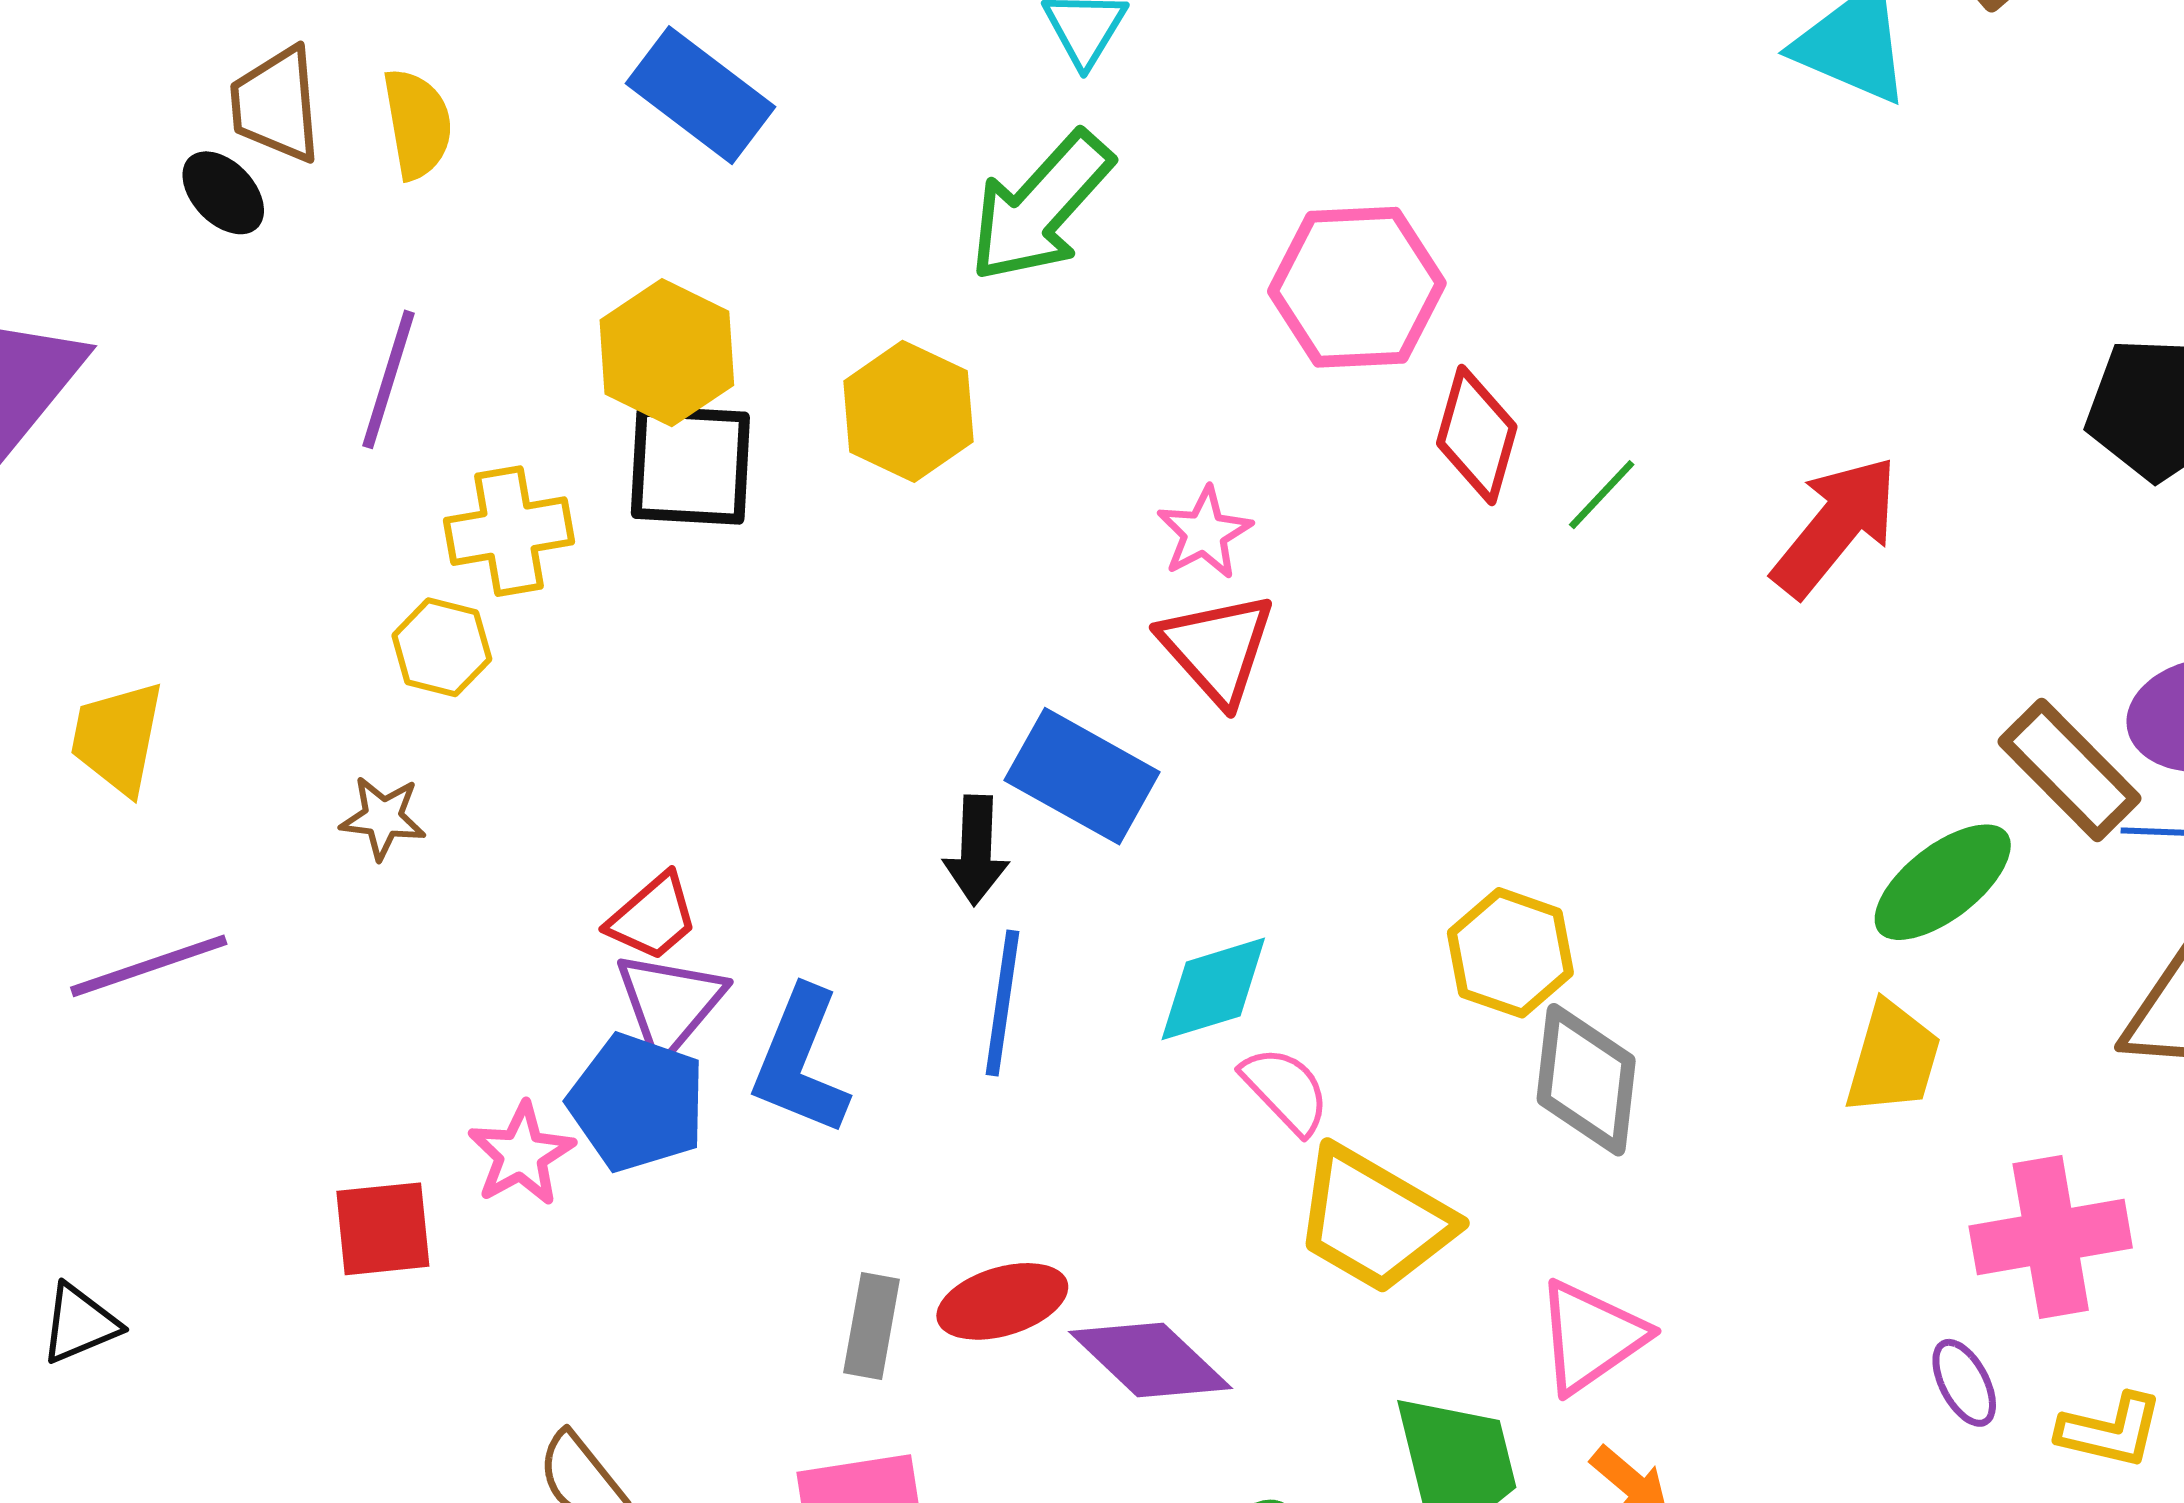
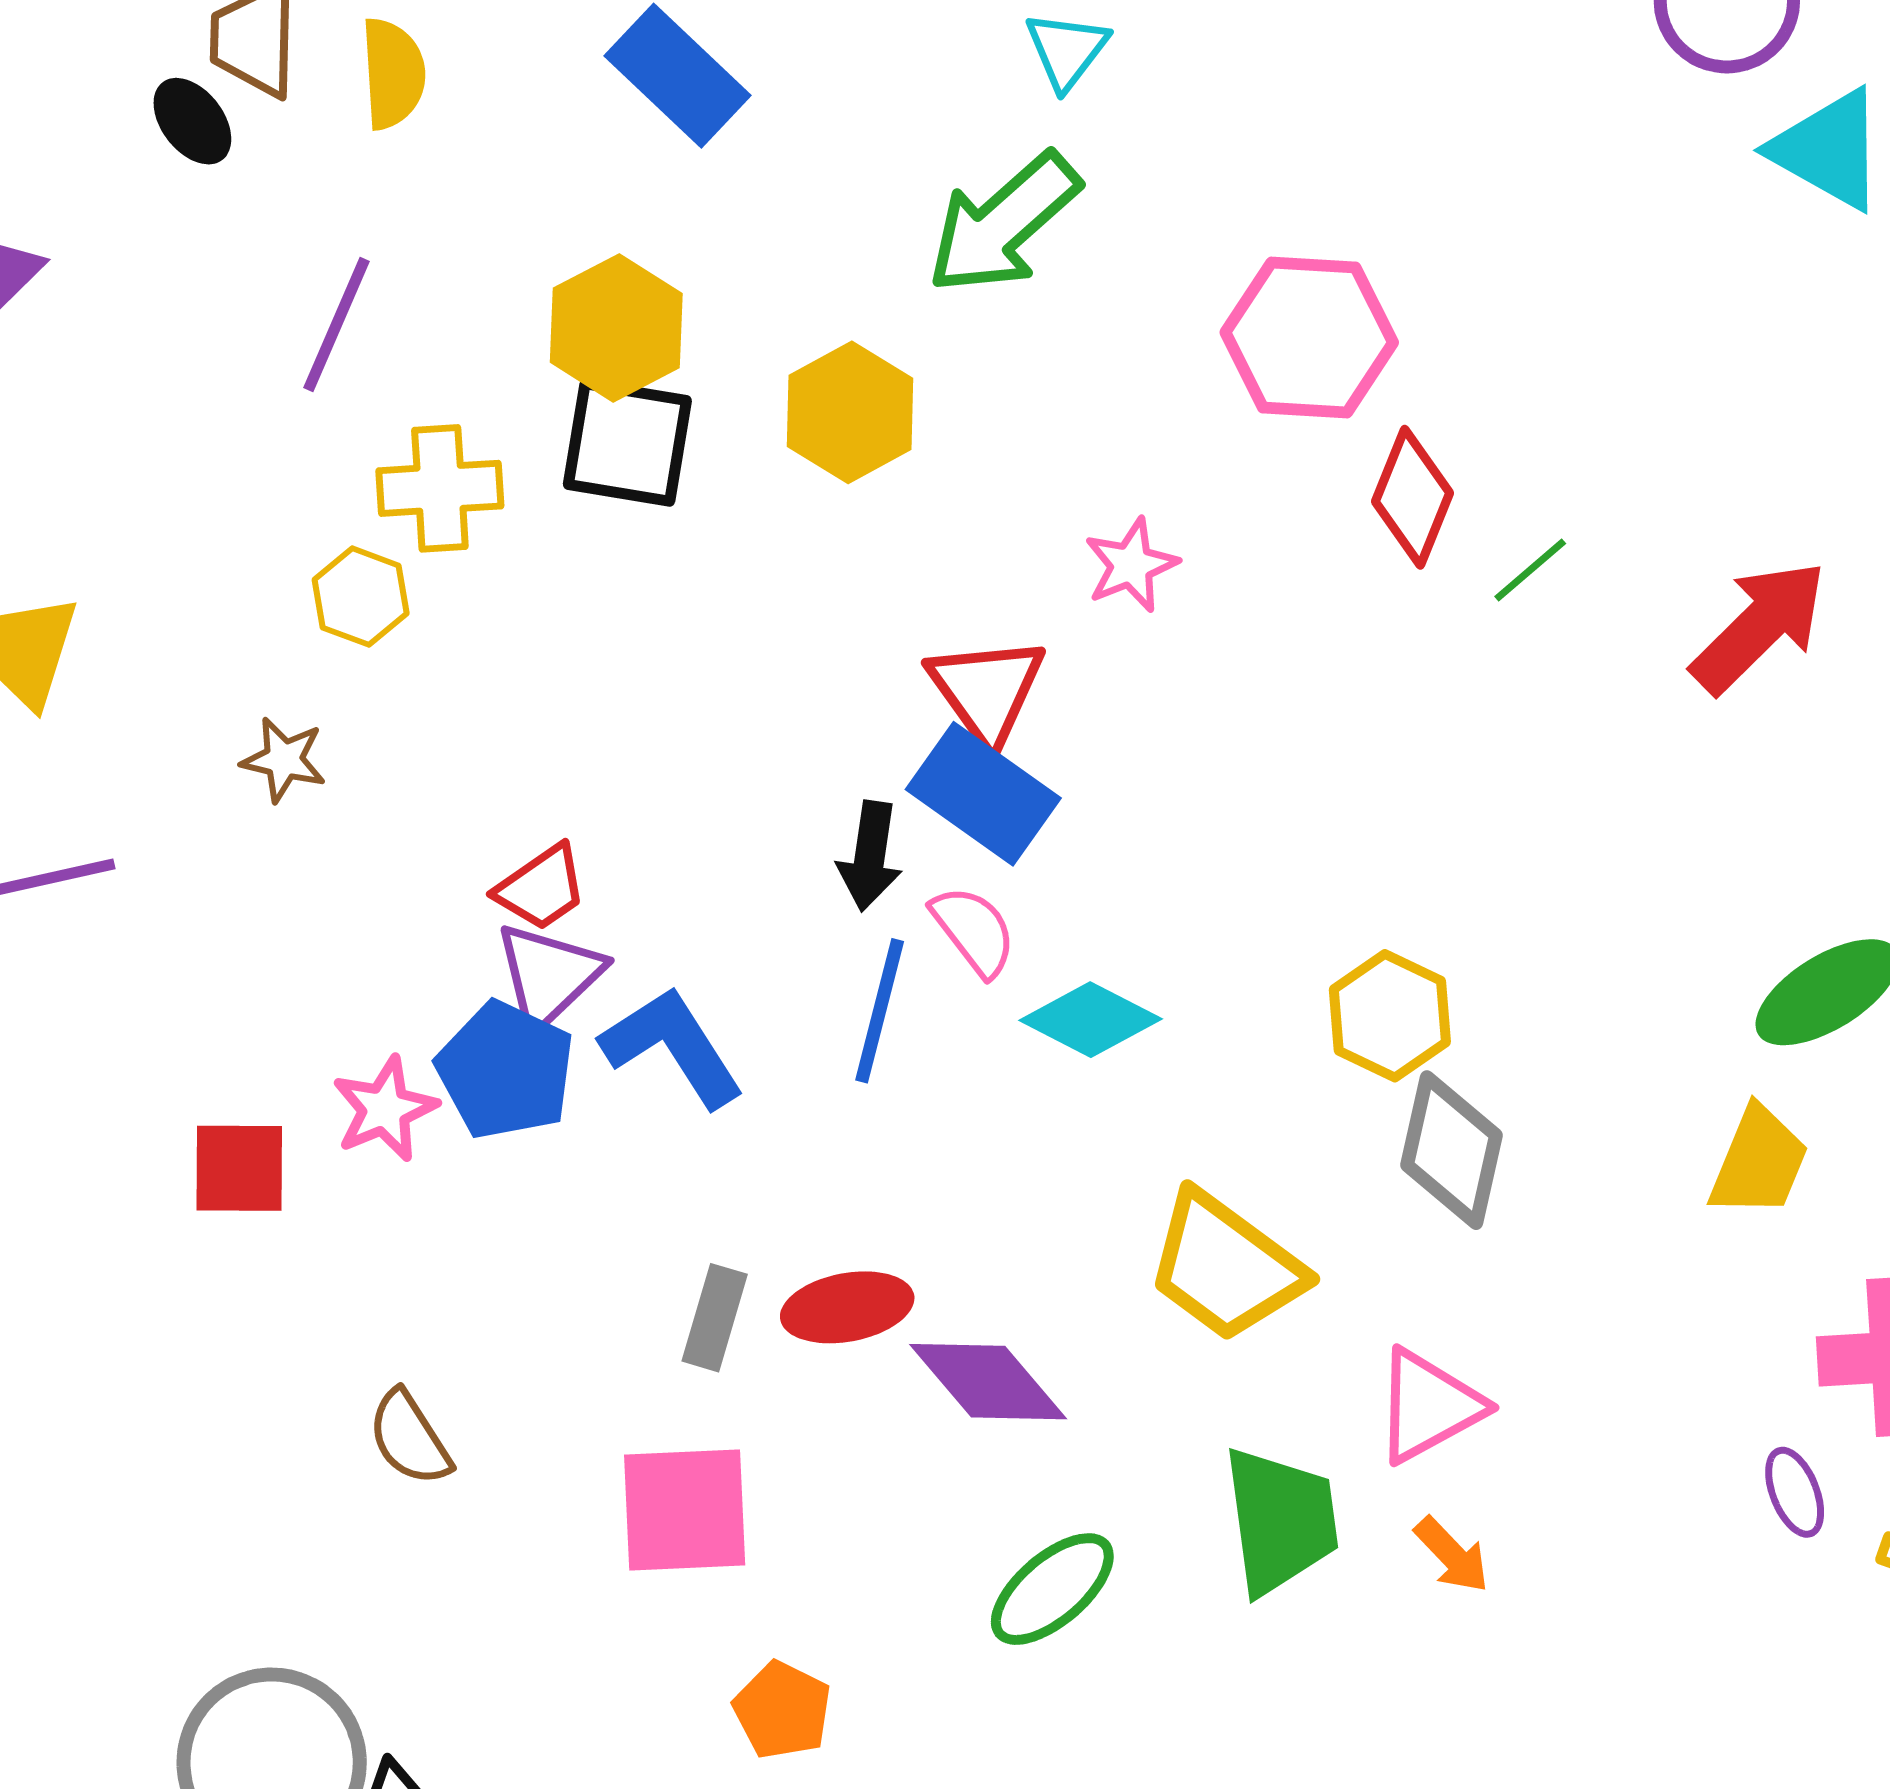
red triangle: (1217, 648) -> (987, 690), moved
cyan diamond: (1213, 989) -> (1091, 1020), turned 38
blue L-shape: (800, 1061) -> (672, 1047), turned 119
pink semicircle: (1285, 1090) -> (974, 931), moved

